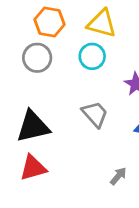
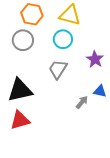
gray trapezoid: (95, 114) -> (58, 69), moved, turned -105
gray arrow: (118, 176) -> (82, 102), moved

